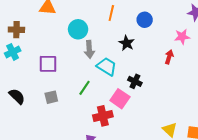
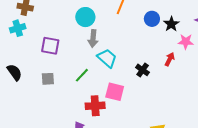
black star: (127, 43) -> (171, 24), moved
black cross: (135, 81) -> (143, 70), moved
pink square: (120, 99) -> (115, 92), turned -30

